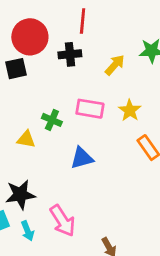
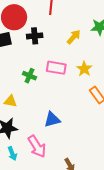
black cross: (70, 54) -> (35, 36), moved
yellow triangle: (26, 139) -> (10, 101), moved
blue triangle: (82, 158) -> (52, 120), moved

